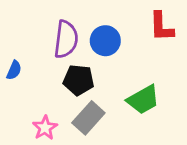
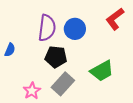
red L-shape: (161, 27) -> (115, 19), turned 55

